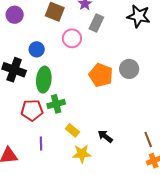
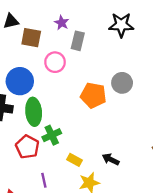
blue circle: (37, 49) -> (20, 81), size x1.6
red pentagon: (32, 110) -> (27, 147), turned -30

